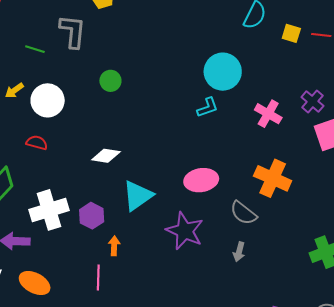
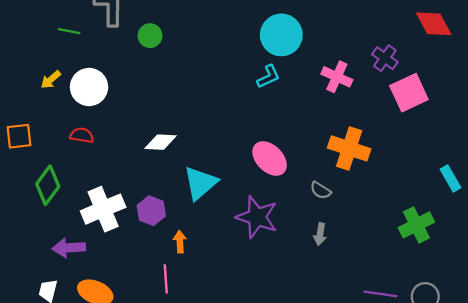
green circle: (110, 81) -> (150, 36), moved
pink ellipse: (201, 180) -> (270, 159), turned 60
gray semicircle: (243, 213) -> (321, 190), size x0.7

